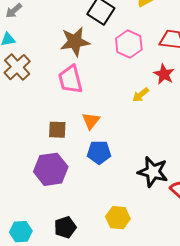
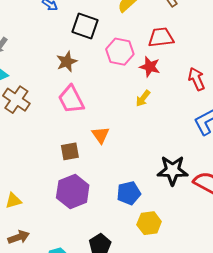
brown star: (75, 42) -> (67, 62), size x0.7
red star: (164, 74) -> (150, 67), moved
blue pentagon: (99, 152) -> (129, 193), moved

